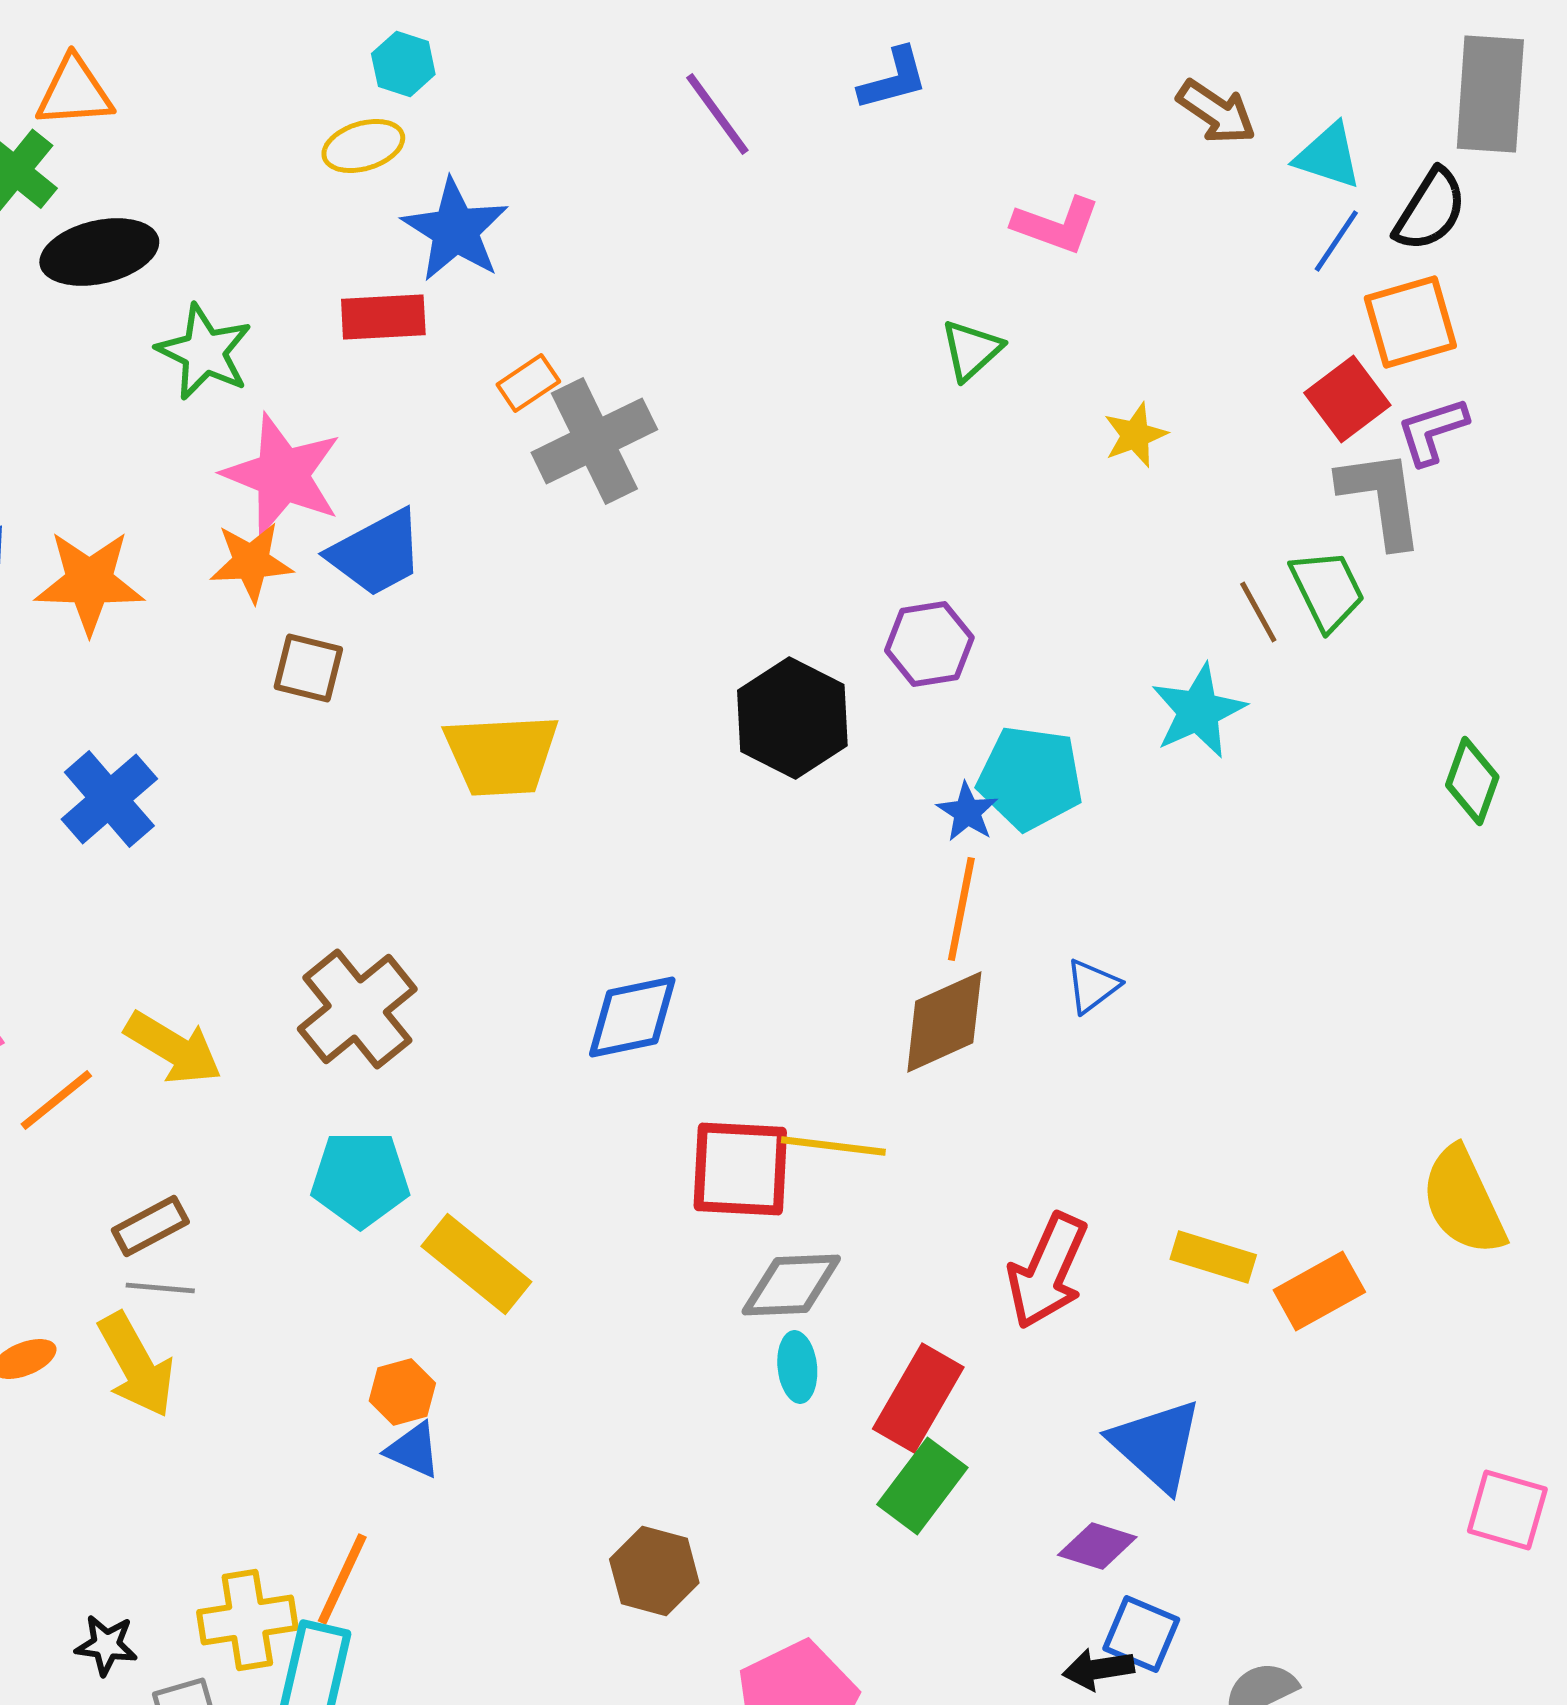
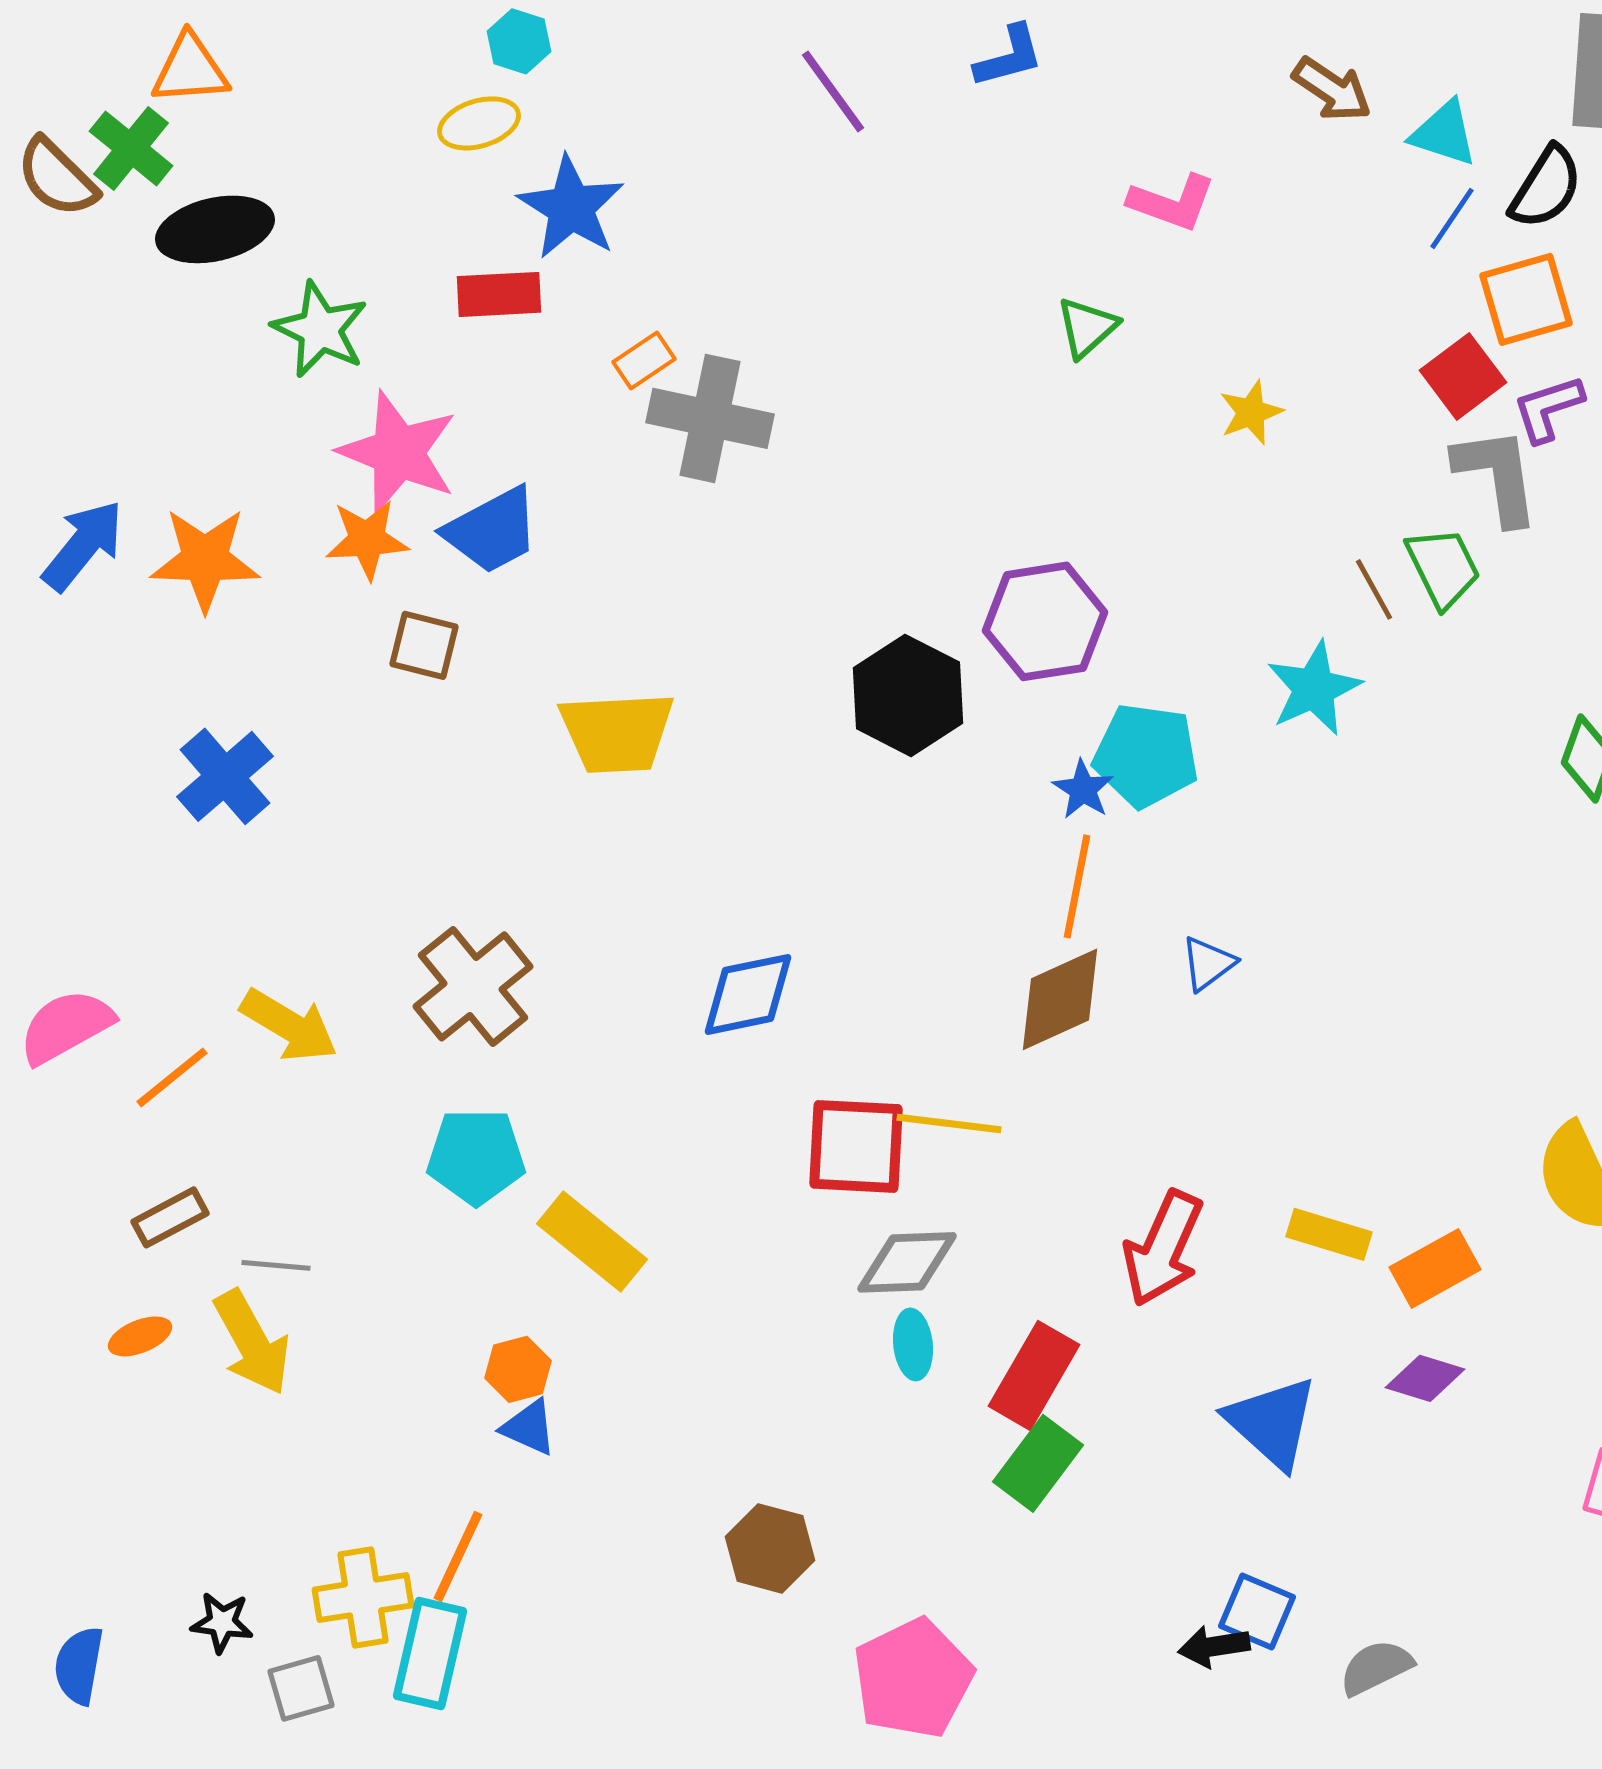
gray cross: (594, 441) -> (710, 418), turned 38
purple hexagon: (929, 644) -> (1045, 621), size x1.4
brown rectangle: (150, 1226) -> (170, 1217), moved
purple diamond: (1097, 1546) -> (1425, 1378), moved

